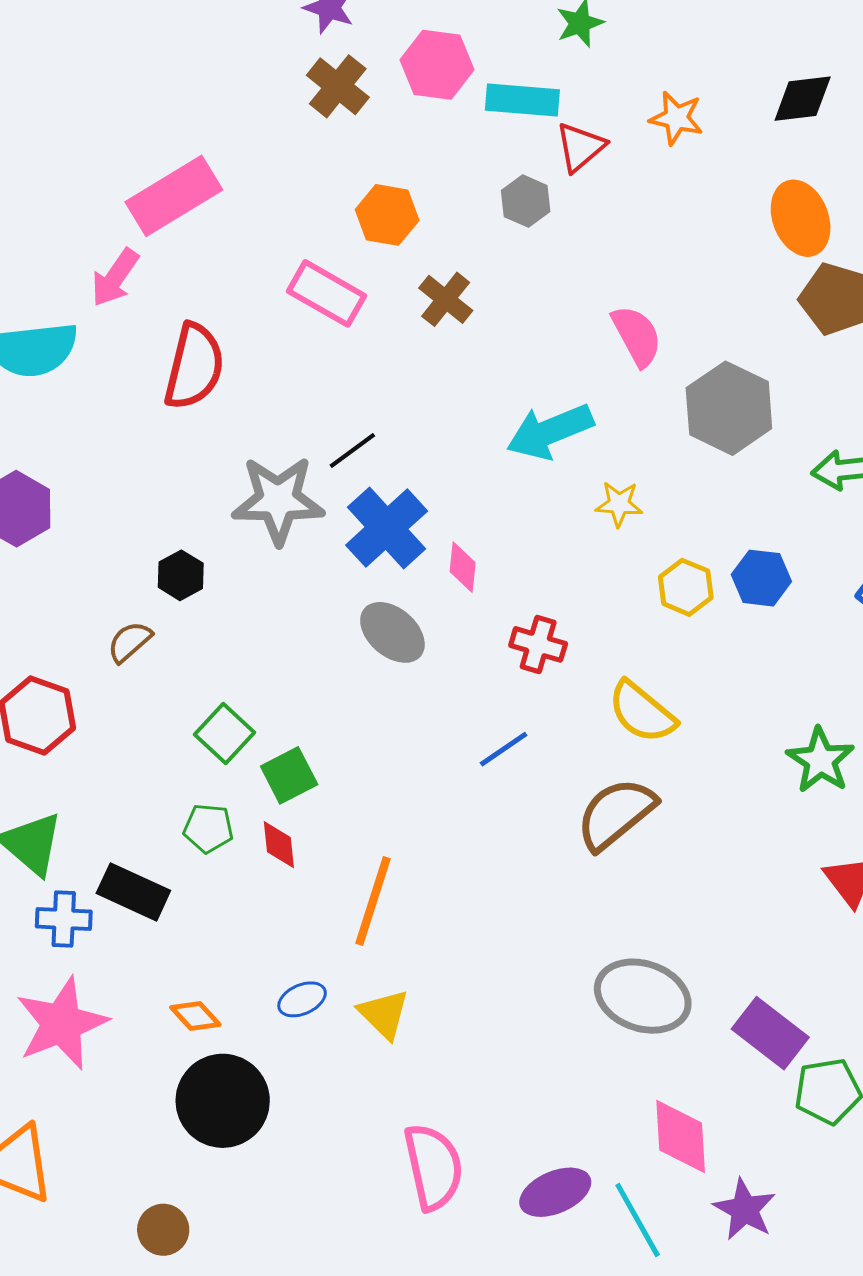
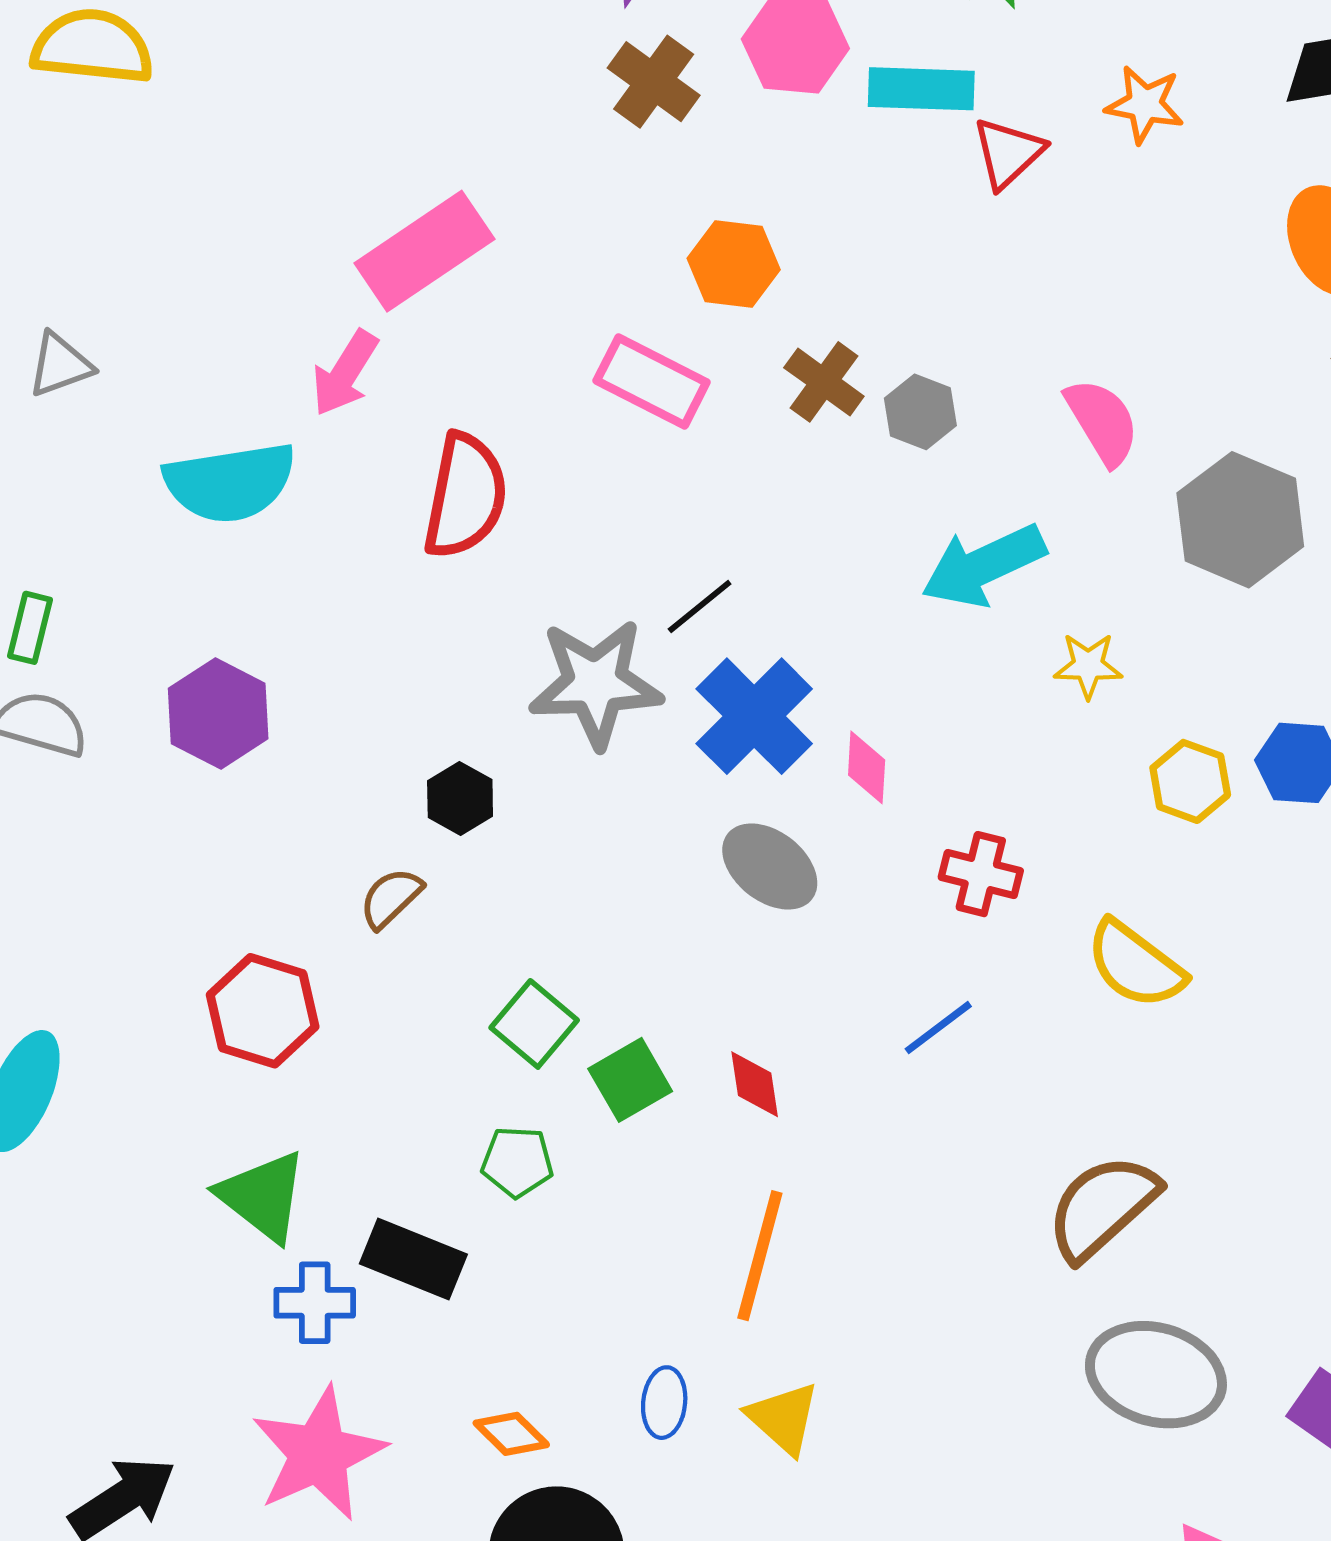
gray hexagon: (526, 201) -> (920, 412), moved
brown semicircle: (616, 814) -> (1102, 1207), moved
red diamond: (279, 845) -> (755, 1084), moved
blue ellipse: (302, 999) -> (664, 1403), turned -57

